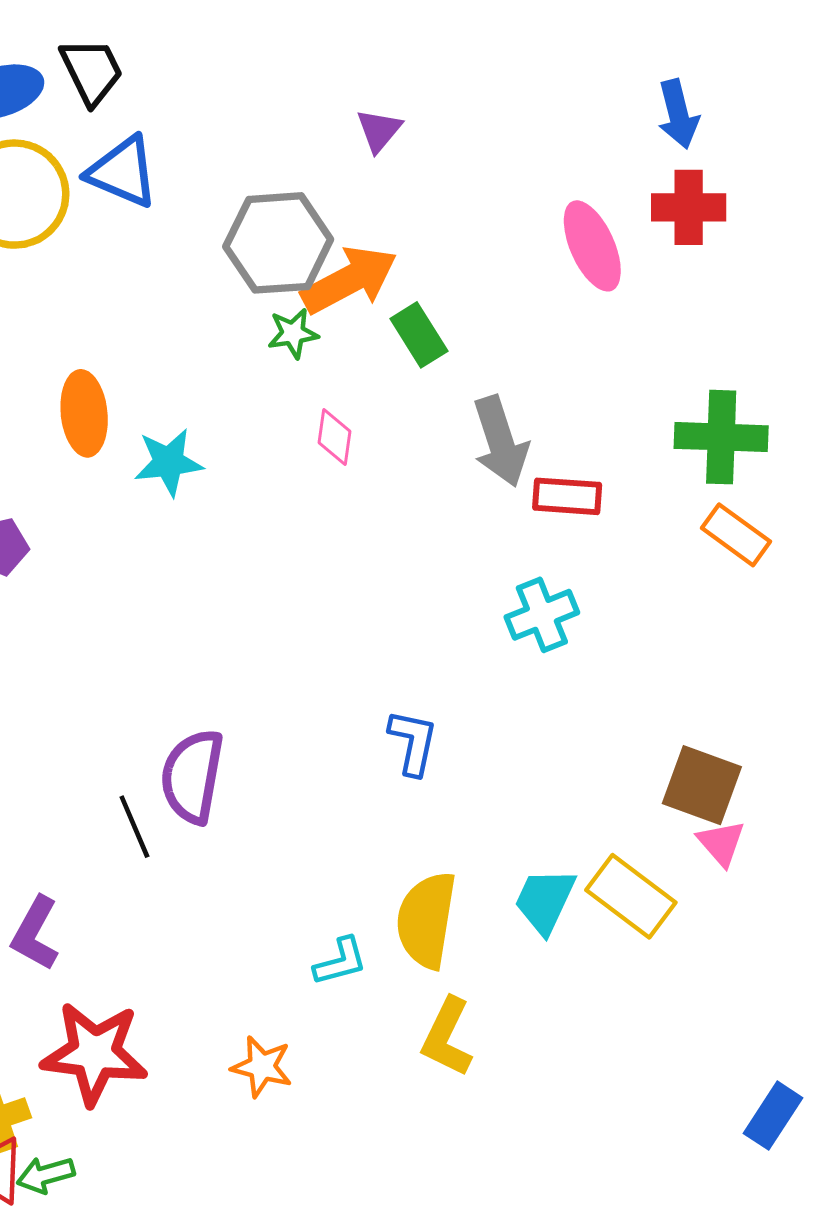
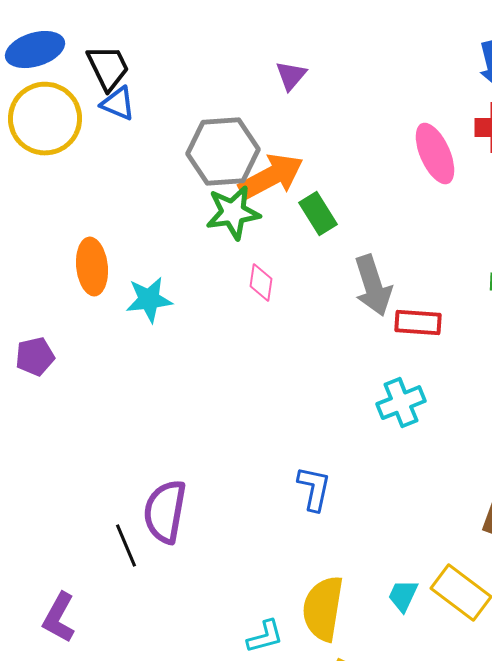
black trapezoid: (92, 71) -> (108, 68), moved
blue triangle: (123, 172) -> (118, 104), size x0.7
green star: (293, 333) -> (233, 213), size x1.6
cyan trapezoid: (545, 901) -> (403, 596), size x0.7

